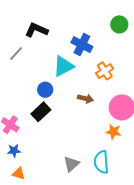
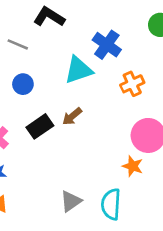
gray line: (16, 54) -> (18, 44), turned 63
blue circle: (45, 90) -> (23, 84), moved
brown arrow: (85, 99) -> (72, 116), moved, turned 119

